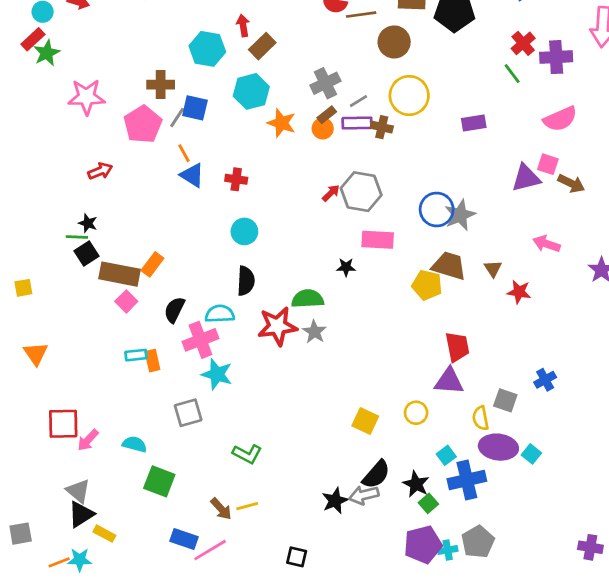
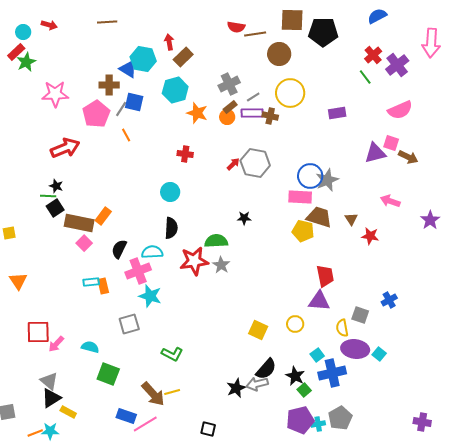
purple cross: (556, 57) -> (397, 65), turned -35
red arrow: (100, 171) -> (65, 148), size x1.6
blue triangle: (192, 175) -> (128, 69), moved
red cross: (236, 179) -> (185, 154), moved
pink rectangle: (378, 240) -> (300, 197), moved
brown arrow: (221, 509) -> (153, 394), size x1.5

